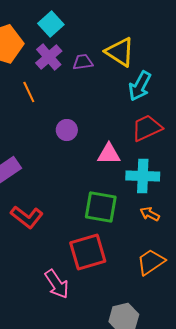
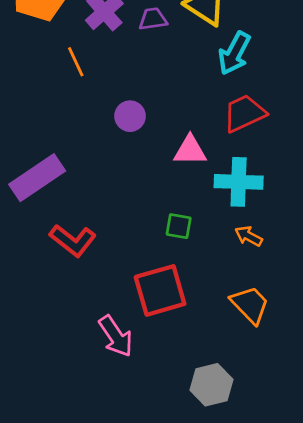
green square: (101, 207) -> (179, 226), size x0.6
orange trapezoid: (151, 262) -> (250, 305), turned 80

